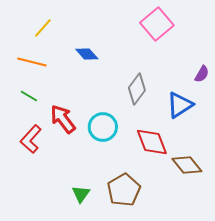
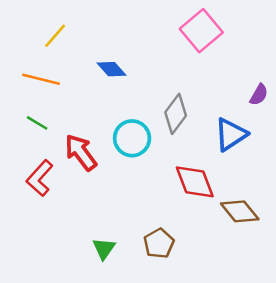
cyan circle: (103, 127) -> (132, 138), moved
brown pentagon: (124, 190) -> (159, 243), size x0.7

